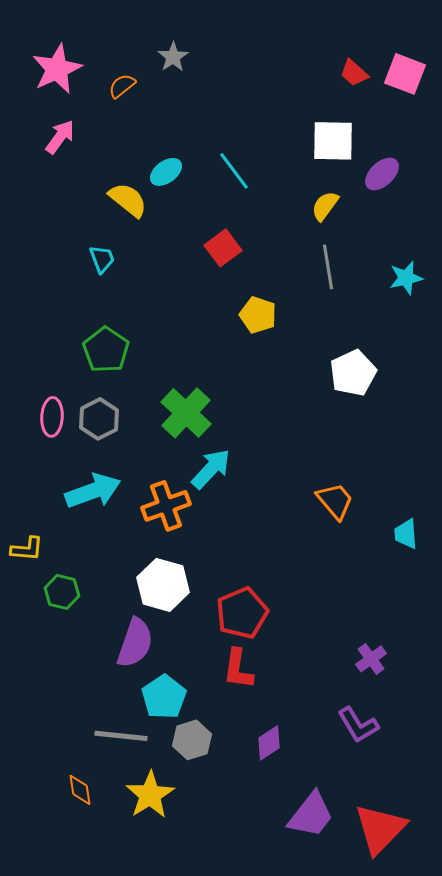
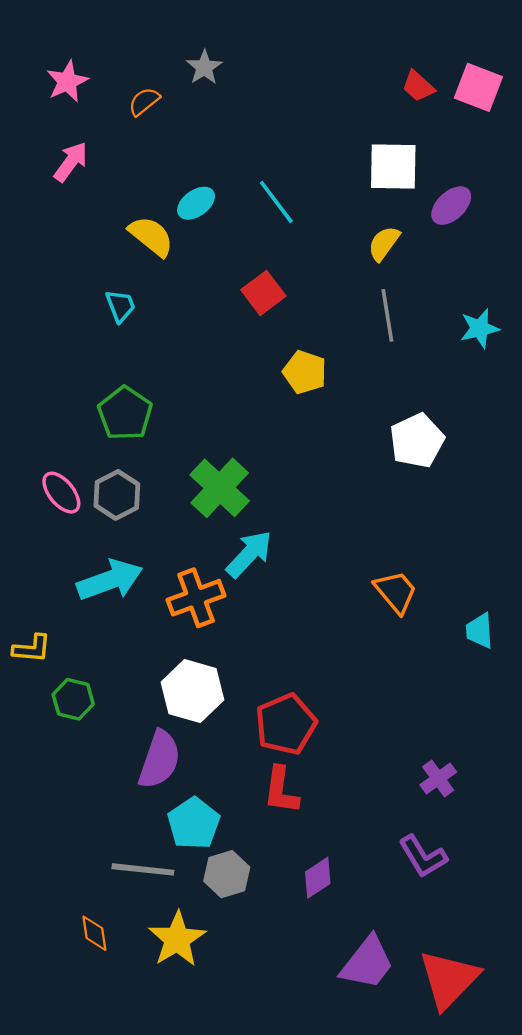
pink star: (57, 69) -> (67, 82), size x0.7
pink ellipse: (52, 417) -> (61, 493), turned -42

